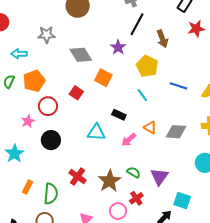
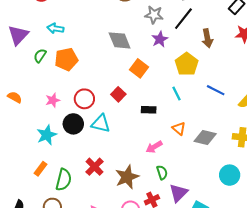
gray star: (46, 35) -> (154, 15), moved
red square: (76, 93) -> (118, 94), moved
red circle: (48, 106) -> (84, 99), moved
black rectangle: (119, 115) -> (149, 110), turned -32
cyan triangle: (96, 132) -> (101, 124), moved
pink arrow: (129, 140) -> (154, 147), moved
cyan star: (15, 154) -> (47, 135), moved
green semicircle: (134, 172) -> (162, 172), moved, turned 32
purple triangle: (159, 177) -> (178, 193), moved

